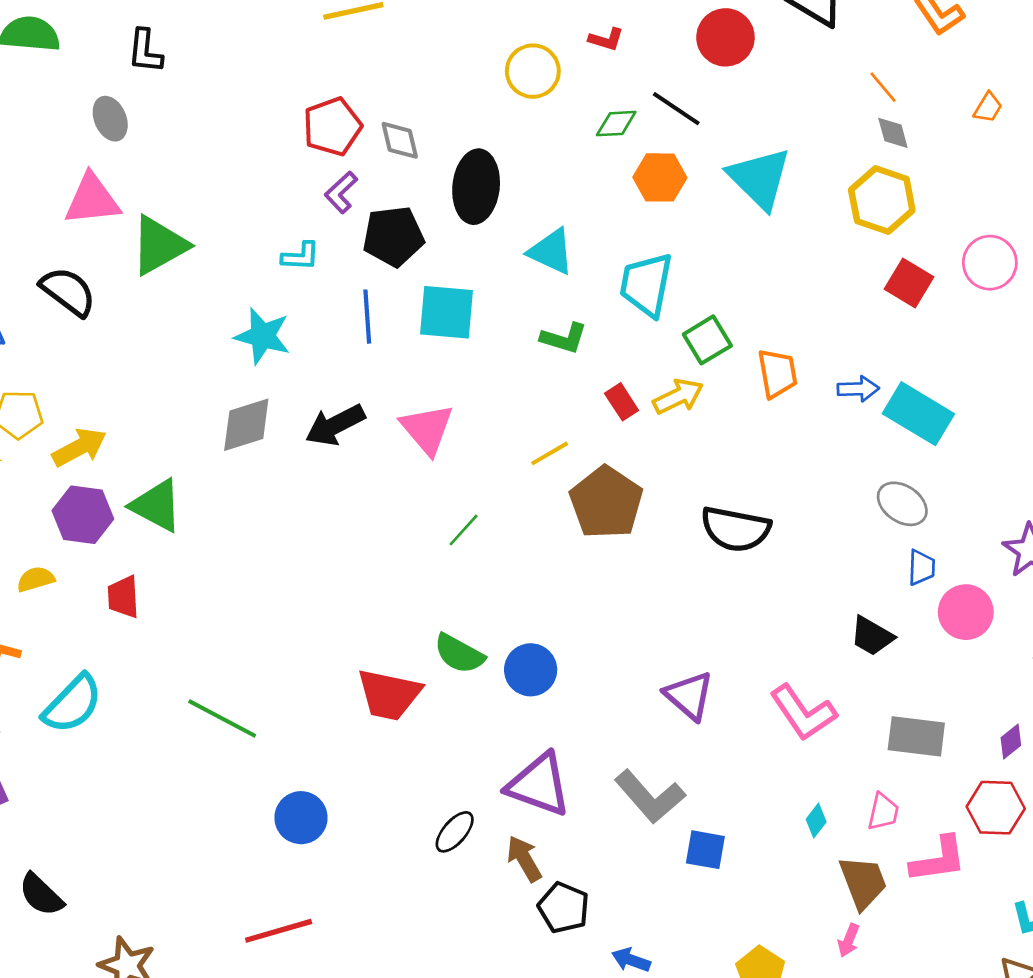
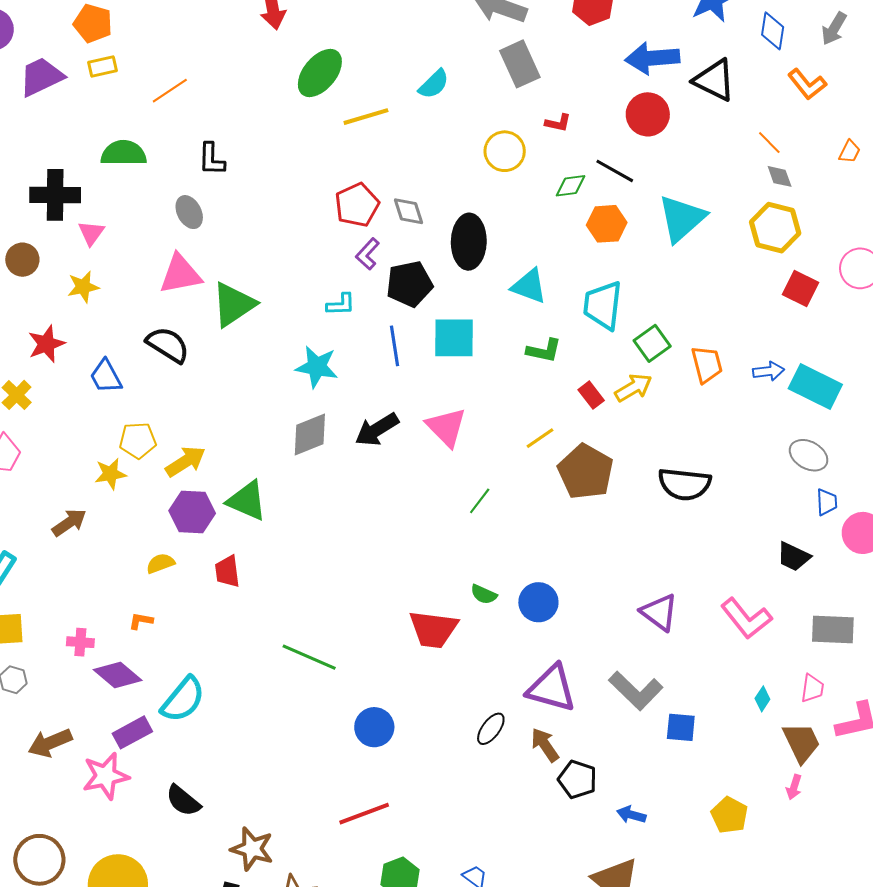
cyan triangle: (759, 178) -> (682, 219), turned 38
green semicircle: (459, 654) -> (484, 594), size x0.7
cyan semicircle: (73, 704) -> (183, 699), moved

